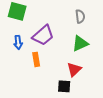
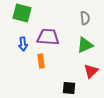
purple trapezoid: (43, 35) -> (48, 37), turned -135
red triangle: (74, 69) -> (91, 71), moved

